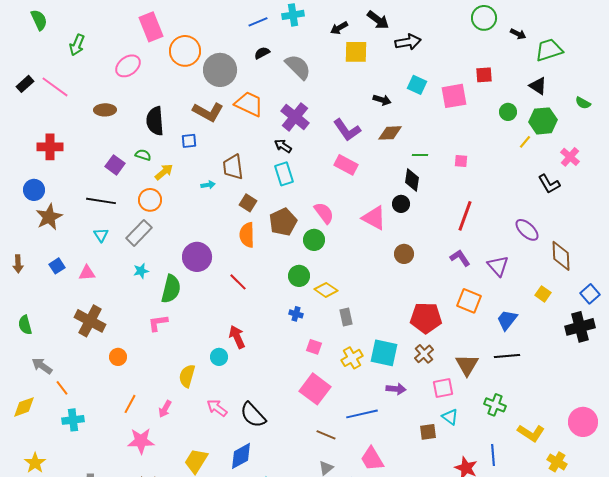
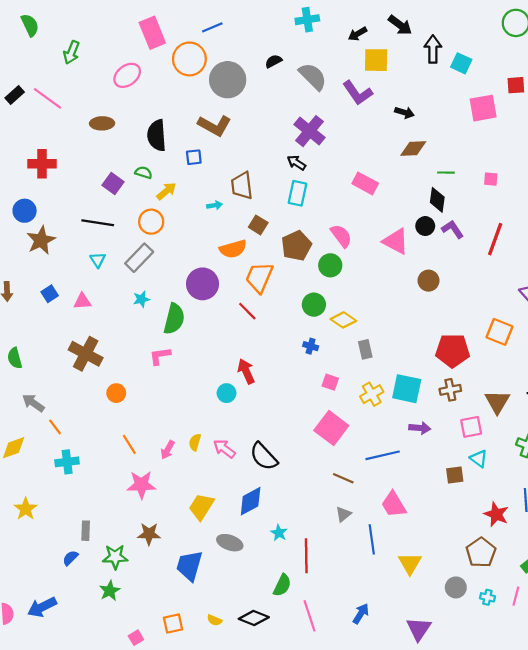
blue line: (258, 22) -> (212, 27), moved
black arrow: (408, 42) -> (433, 49), turned -80
cyan square: (417, 85) -> (461, 63), moved
orange trapezoid: (249, 104) -> (259, 277), moved, turned -92
purple L-shape: (347, 130) -> (358, 93), moved
cyan rectangle: (284, 174) -> (297, 193), turned 30
orange semicircle: (247, 235) -> (233, 249), moved, turned -105
purple L-shape: (460, 258) -> (453, 229), moved
brown cross: (424, 354) -> (450, 390), turned 30
yellow semicircle: (187, 376) -> (195, 442), moved, size x0.7
orange line: (130, 404) -> (129, 444), turned -60

